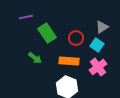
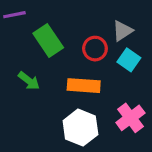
gray triangle: (102, 27) -> (122, 31), moved
pink cross: (98, 67) -> (130, 118), moved

